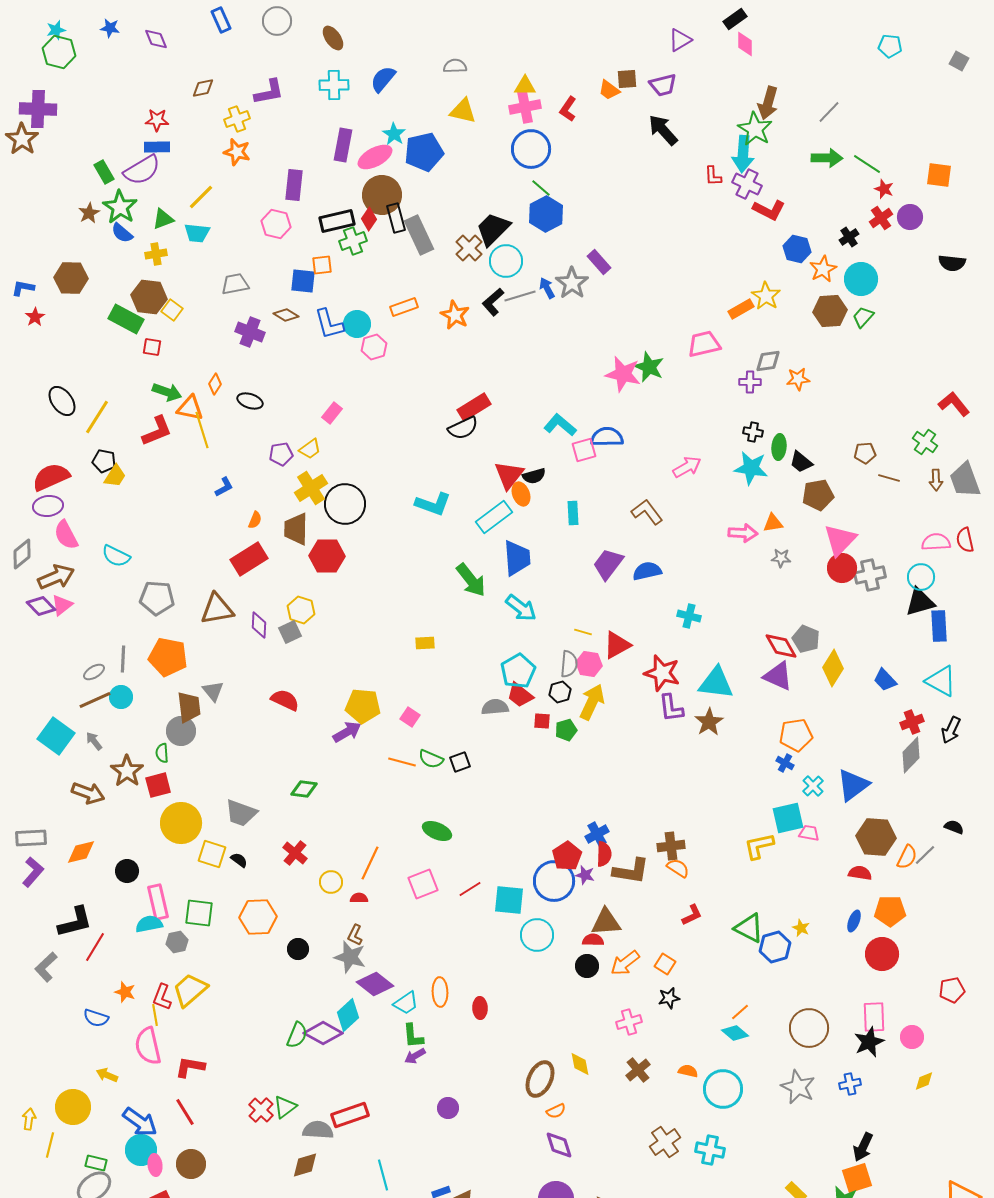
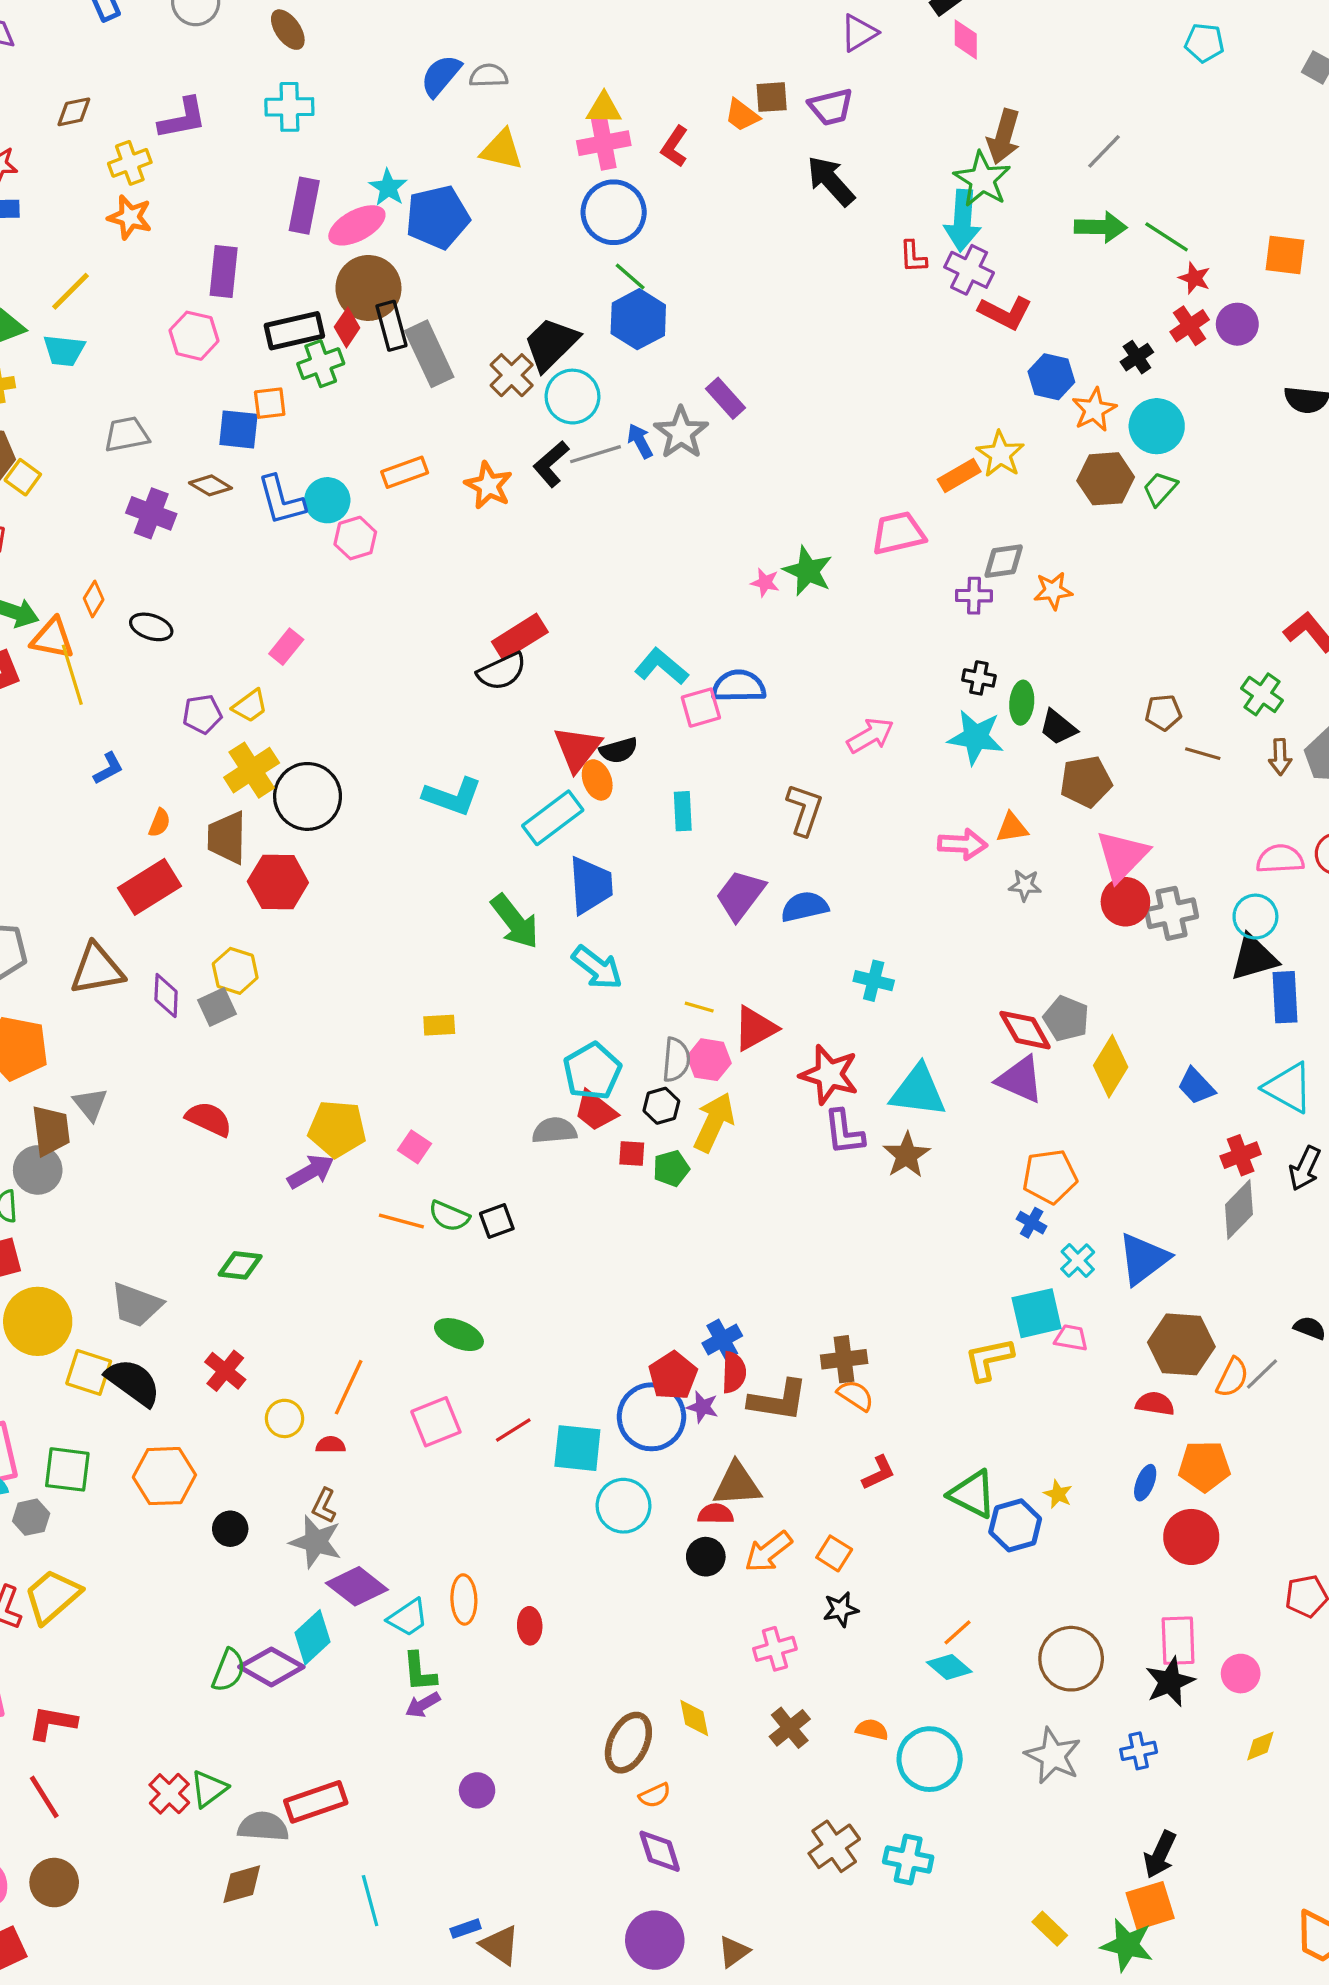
blue semicircle: (383, 79) -> (441, 76), moved
pink star: (623, 374) -> (765, 582), size x0.5
brown L-shape: (647, 512) -> (805, 810), turned 56
black semicircle: (239, 860) -> (133, 1382), size x2.0

